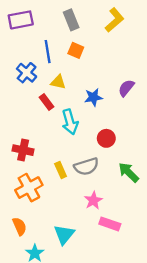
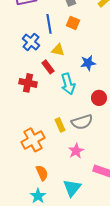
red cross: (23, 150) -> (28, 83), moved
pink star: (93, 200) -> (76, 151), moved
orange semicircle: (20, 226) -> (42, 173), moved
cyan triangle: (64, 234) -> (72, 188), moved

